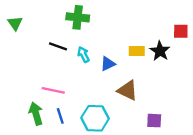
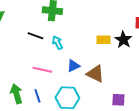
blue triangle: (108, 64) -> (73, 66), moved
pink line: (53, 90) -> (42, 70), moved

